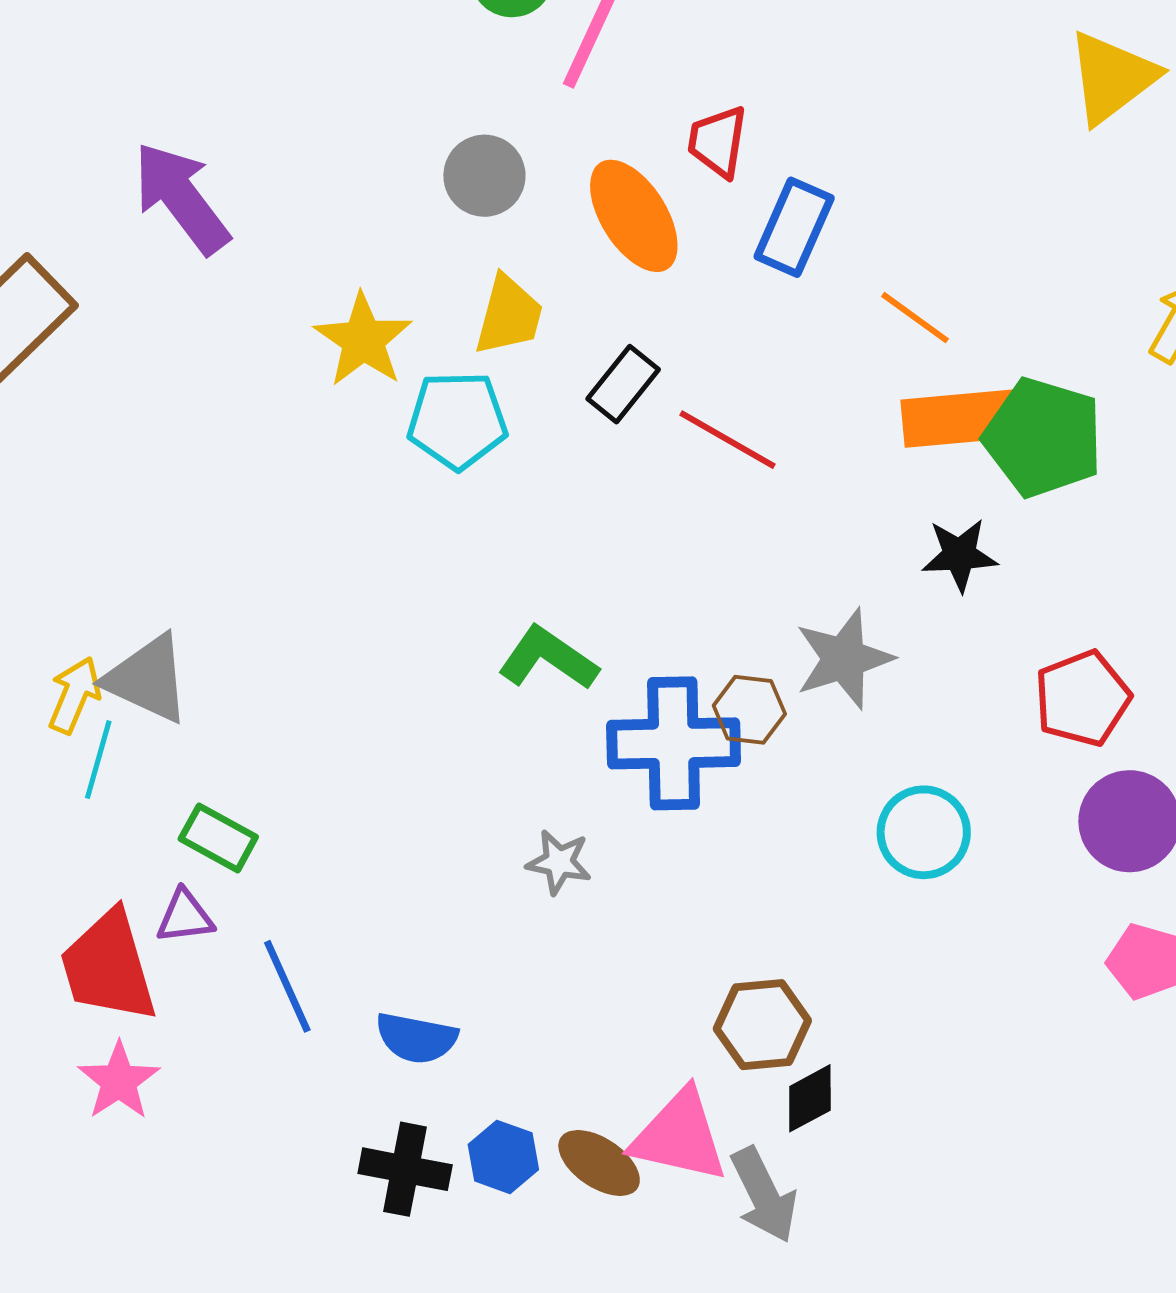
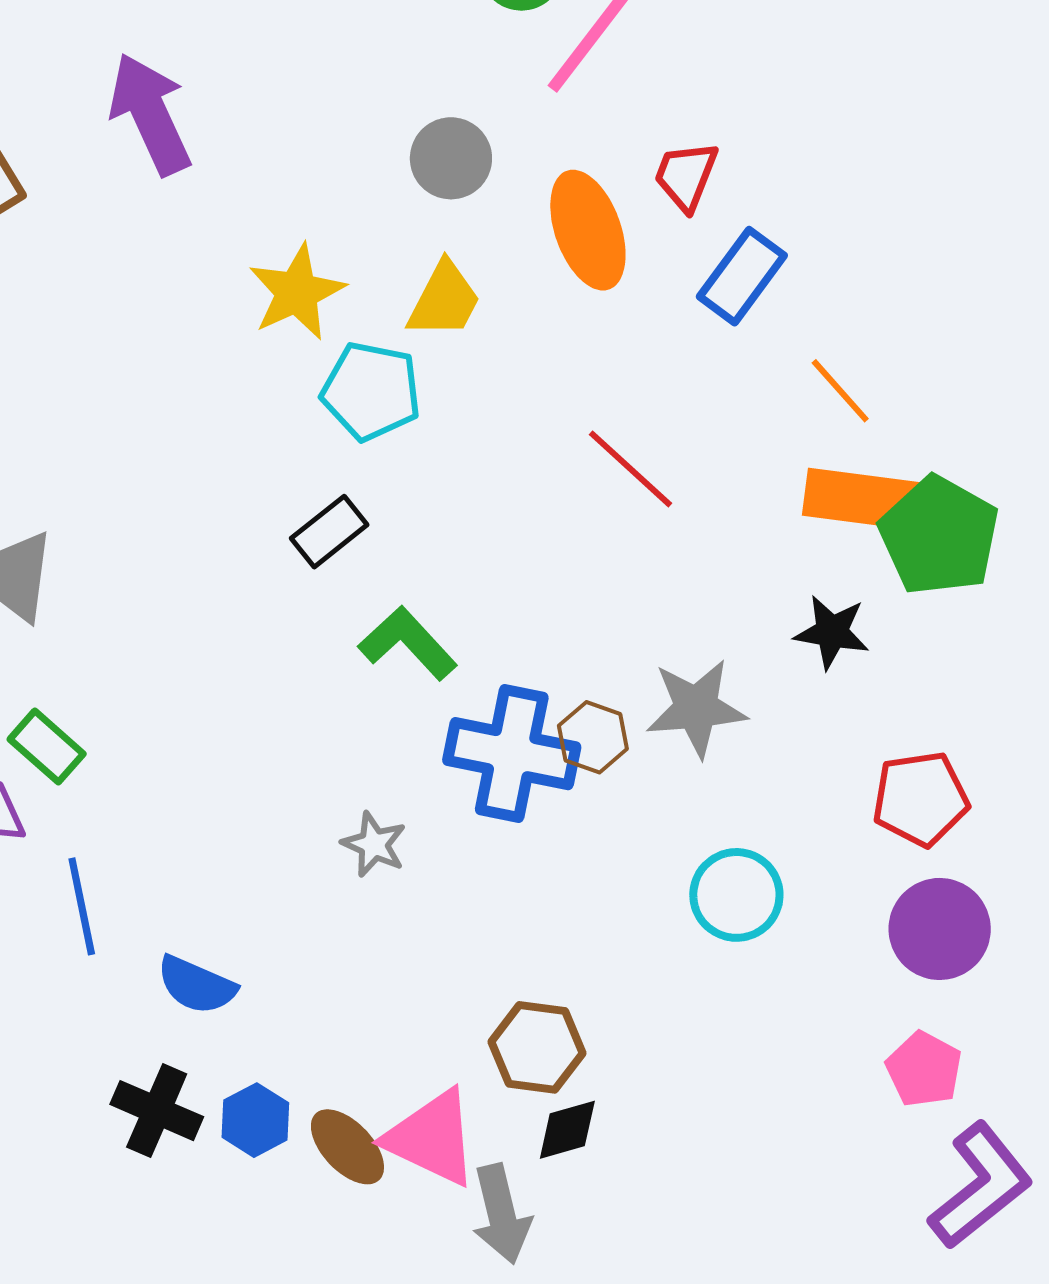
black rectangle: (623, 384) -> (329, 532), moved

